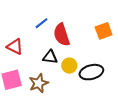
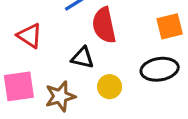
yellow circle: (69, 66) -> (110, 87), moved
black ellipse: (91, 72) -> (160, 69), moved

